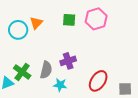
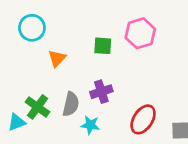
green square: (69, 20) -> (103, 46), moved
orange triangle: (36, 23) -> (57, 58), moved
cyan circle: (18, 30) -> (32, 28), moved

